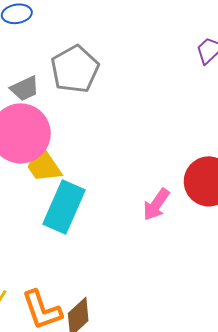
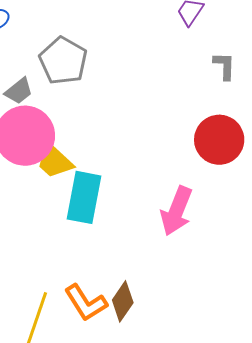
pink arrow: (156, 205) -> (177, 211), moved, size x1.4

